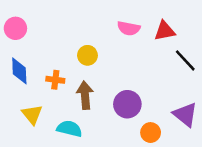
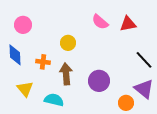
pink circle: (15, 28) -> (23, 25), moved
pink semicircle: (129, 28) -> (100, 22), turned 30
black line: (185, 60) -> (144, 60), moved
orange circle: (151, 133) -> (126, 103), moved

